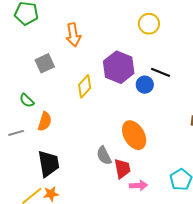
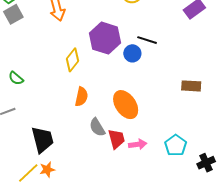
gray square: (45, 63) -> (13, 14), moved
orange semicircle: (45, 121) -> (81, 97), moved
pink arrow: (138, 185) -> (138, 144), moved

